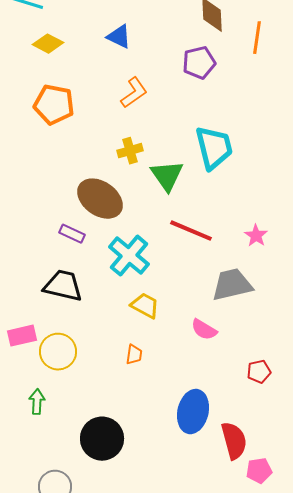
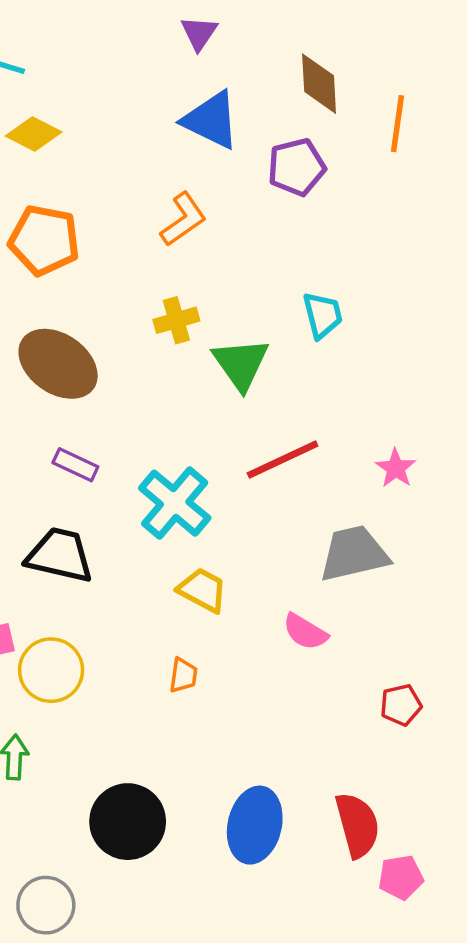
blue triangle: (119, 37) -> (211, 120), moved, size x1.4
cyan trapezoid: (214, 148) -> (323, 315), size x0.6
brown ellipse: (100, 199) -> (58, 364), moved
red line: (191, 231) -> (283, 460), turned -48
blue ellipse: (193, 412) -> (255, 825), moved

